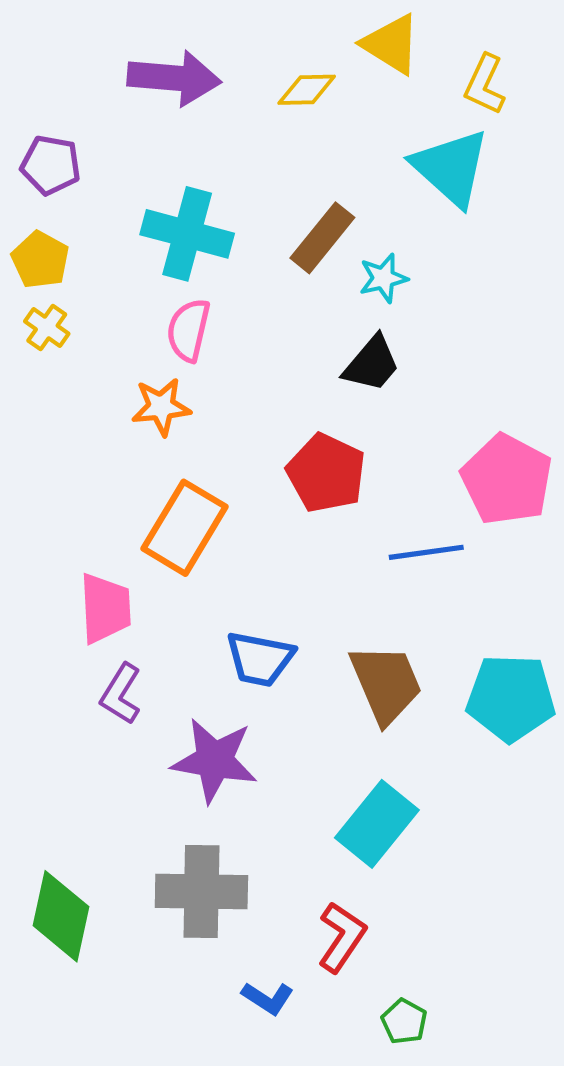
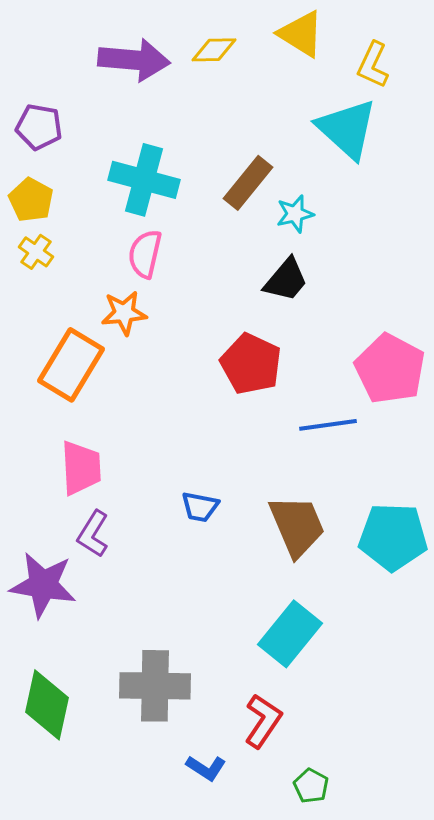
yellow diamond: (307, 90) -> (214, 50), moved
orange rectangle: (185, 528) -> (71, 365), moved
blue trapezoid: (260, 659) -> (200, 507), size x0.7
purple star: (214, 760) -> (43, 585), moved

